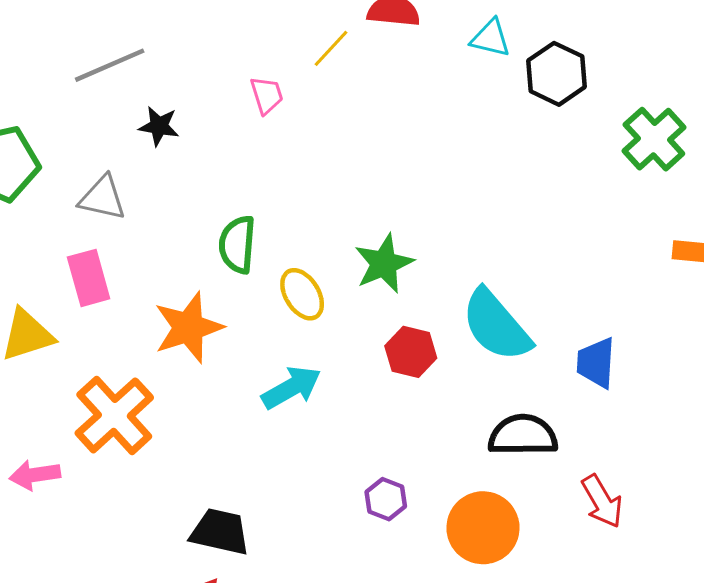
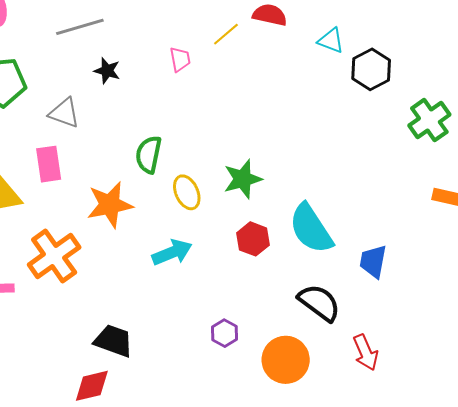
black semicircle: (523, 435) -> (319, 303), turned 30

